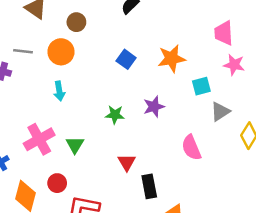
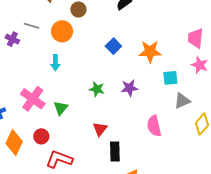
pink cross: (39, 139) -> (33, 99), turned -35

